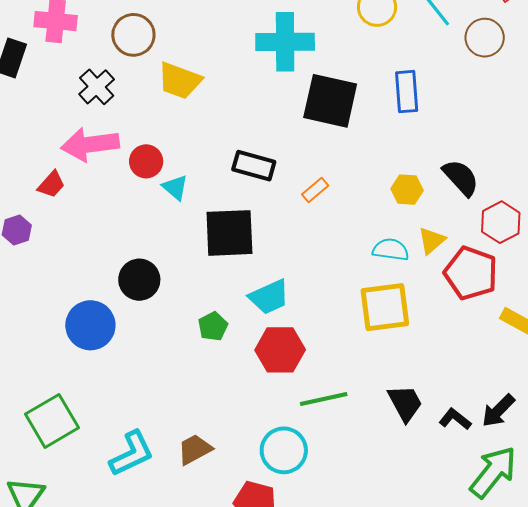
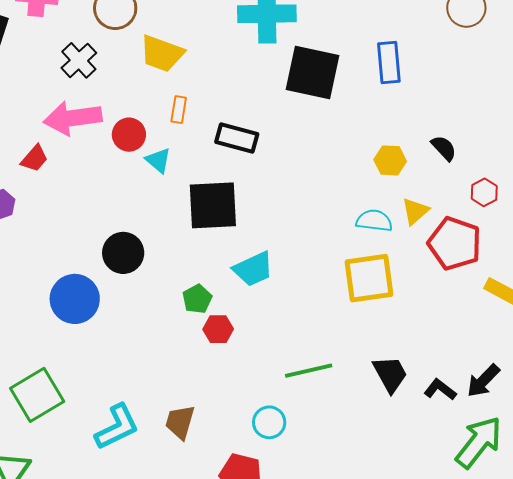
black semicircle: (461, 178) -> (444, 148), size x0.7
orange rectangle: (315, 190) -> (179, 110), moved, turned -40
red hexagon: (501, 222) -> (484, 192), size x0.7
red hexagon: (280, 350) -> (218, 329), moved, size x0.6
brown trapezoid: (195, 449) -> (180, 422), turned -45
cyan circle: (284, 450) -> (269, 422), size x0.7

